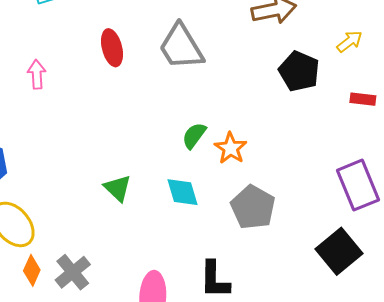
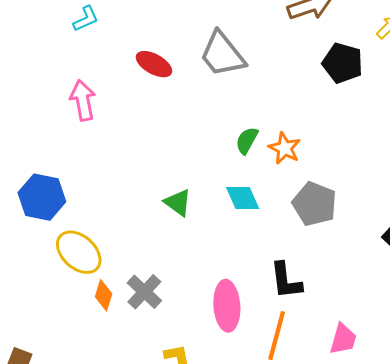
red ellipse: (112, 48) -> (154, 64), turned -39
pink arrow: (37, 74) -> (83, 100), size x1.4

